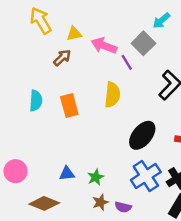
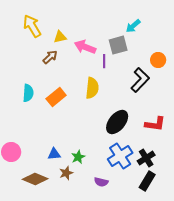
gray square: (143, 43) -> (118, 45), turned 30
purple line: (127, 62) -> (104, 61), turned 32
orange rectangle: (69, 105) -> (56, 97), turned 66
brown star: (100, 202) -> (66, 173), moved

